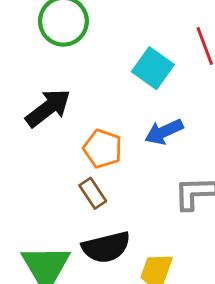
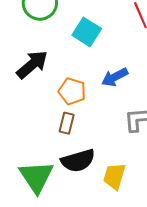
cyan square: (153, 68) -> (87, 32), moved
brown rectangle: (93, 193) -> (67, 123), turned 50

